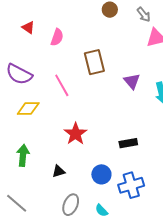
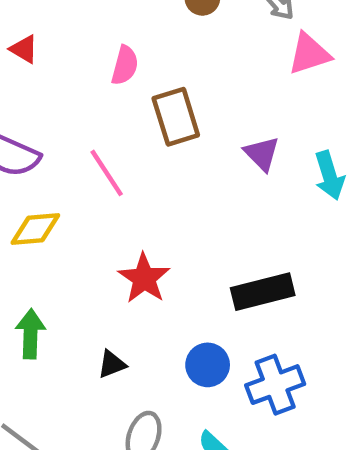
pink semicircle: (57, 37) -> (125, 65), moved
black rectangle: (128, 143) -> (263, 292), size x1.5

